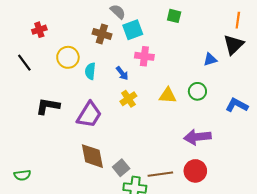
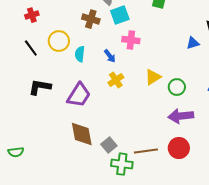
black line: (24, 63) -> (31, 48), moved
green circle: (197, 91) -> (177, 87), moved
yellow triangle: (168, 96) -> (153, 77), turned -36

